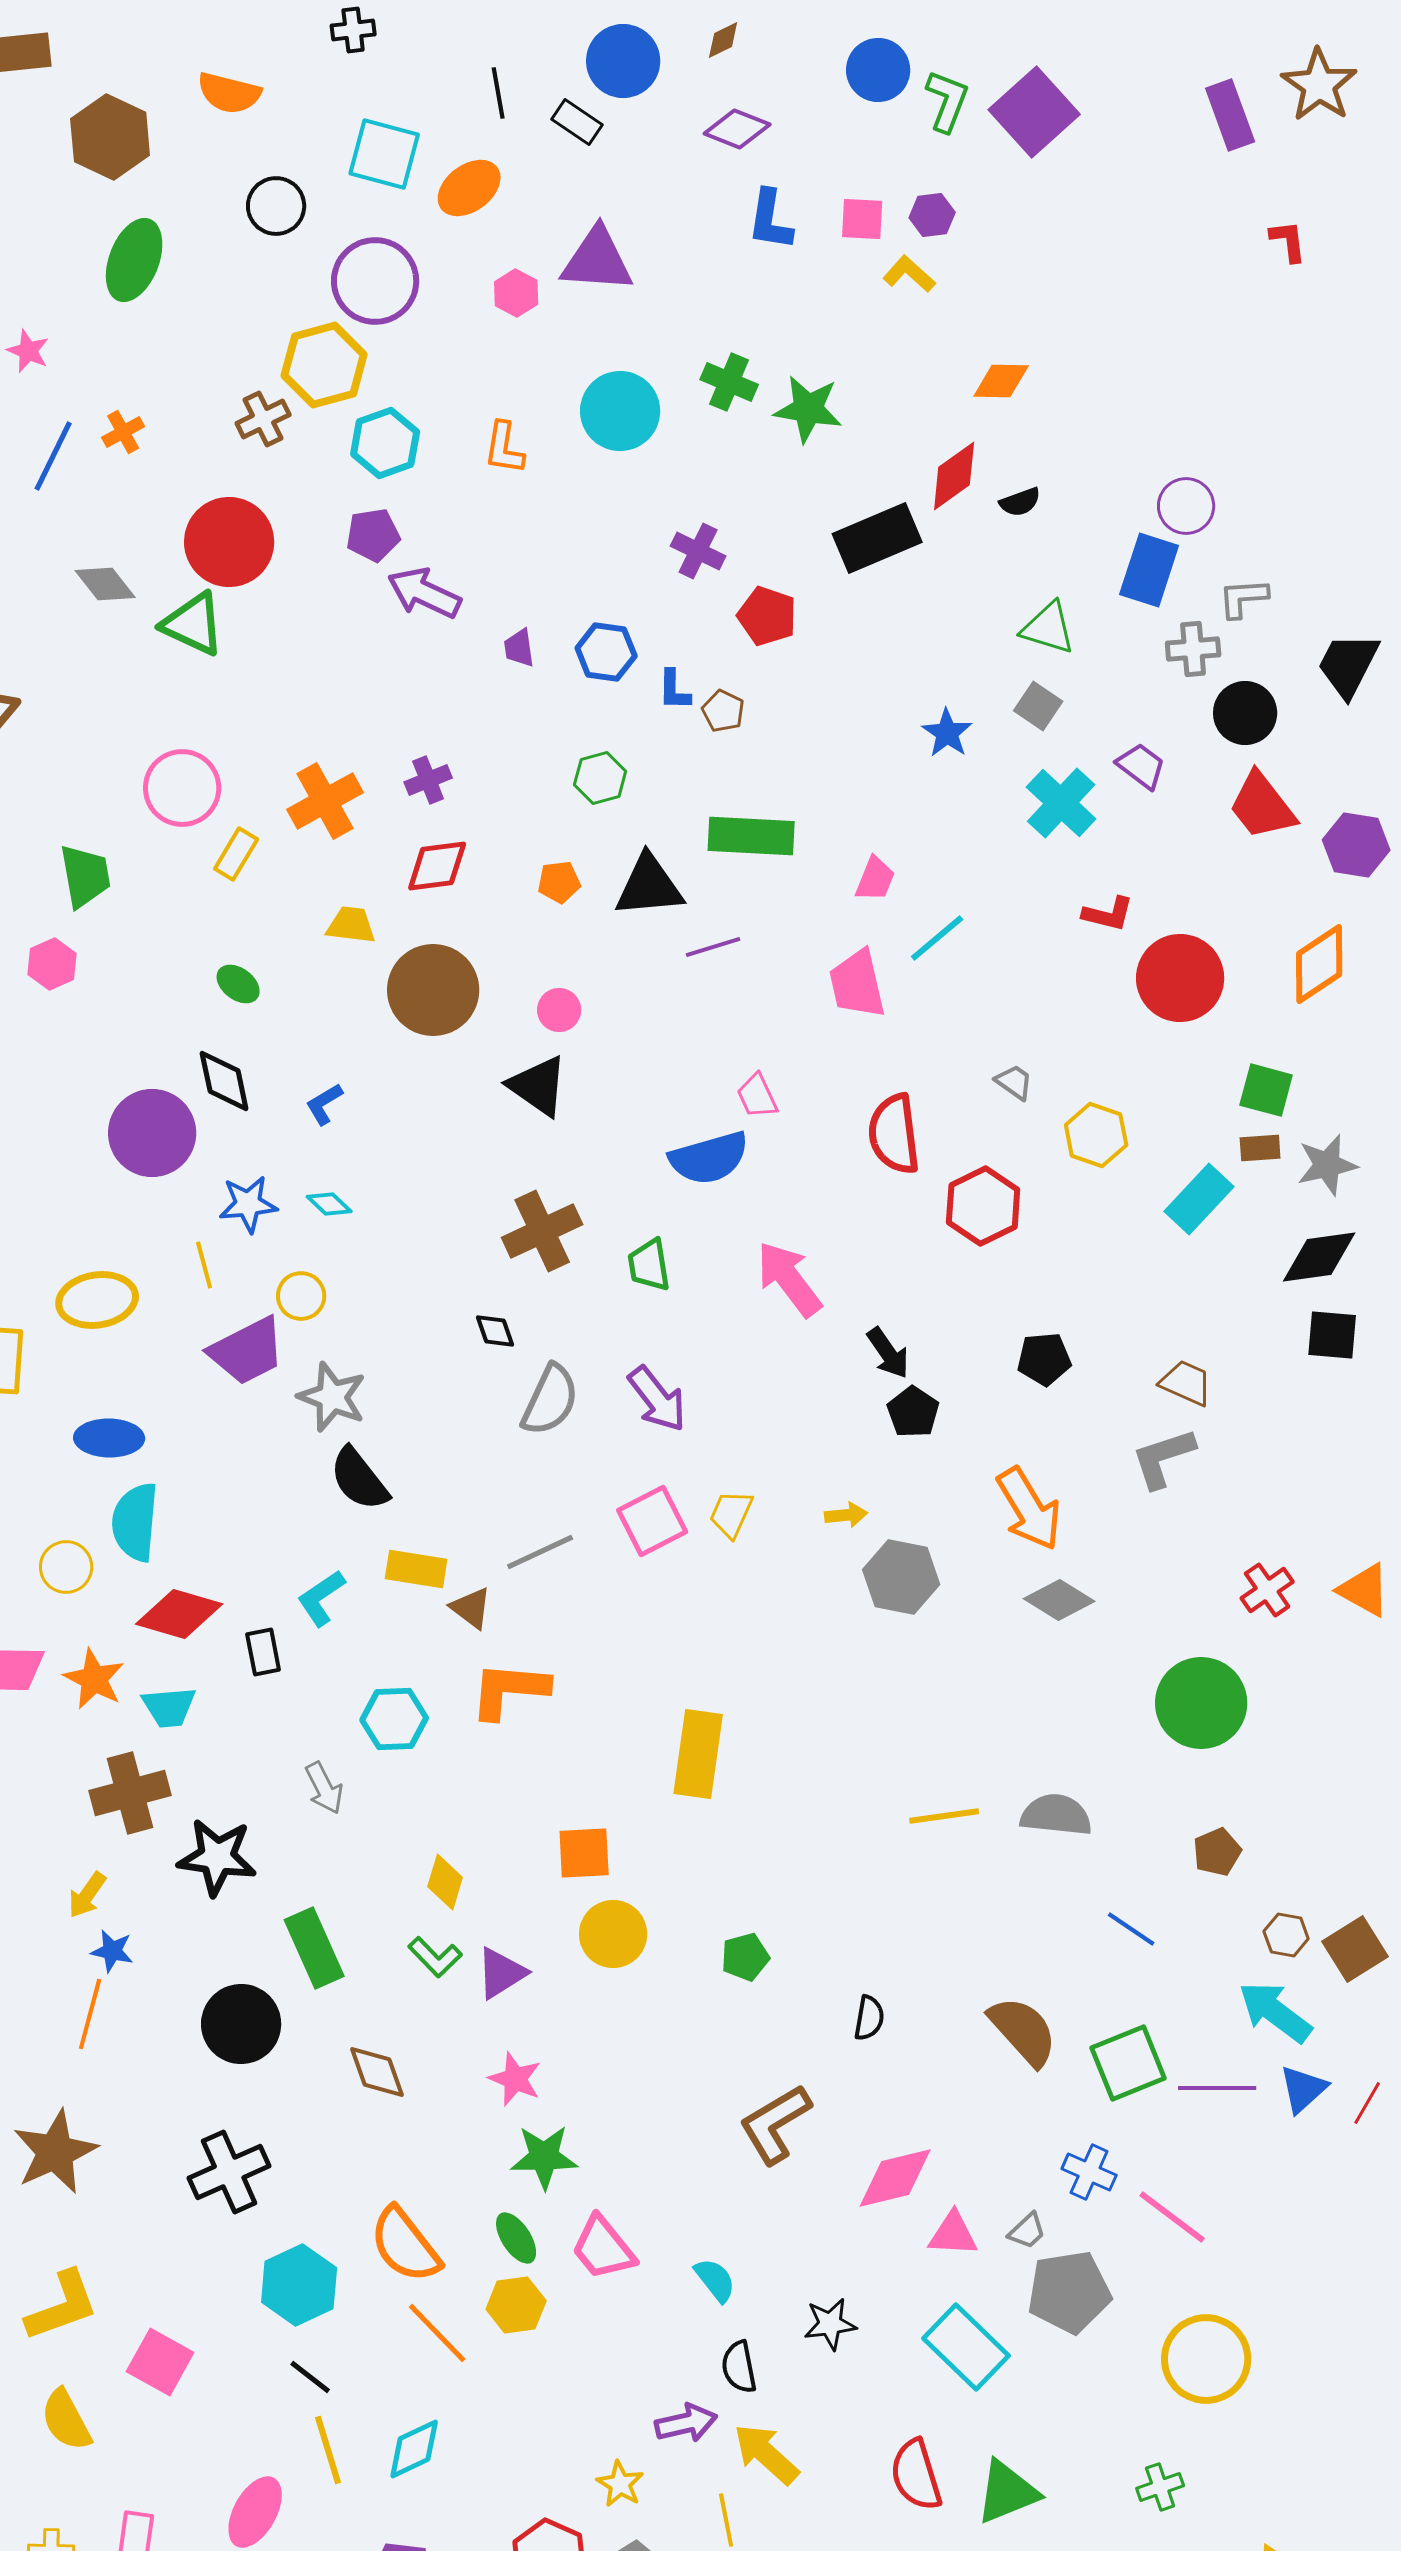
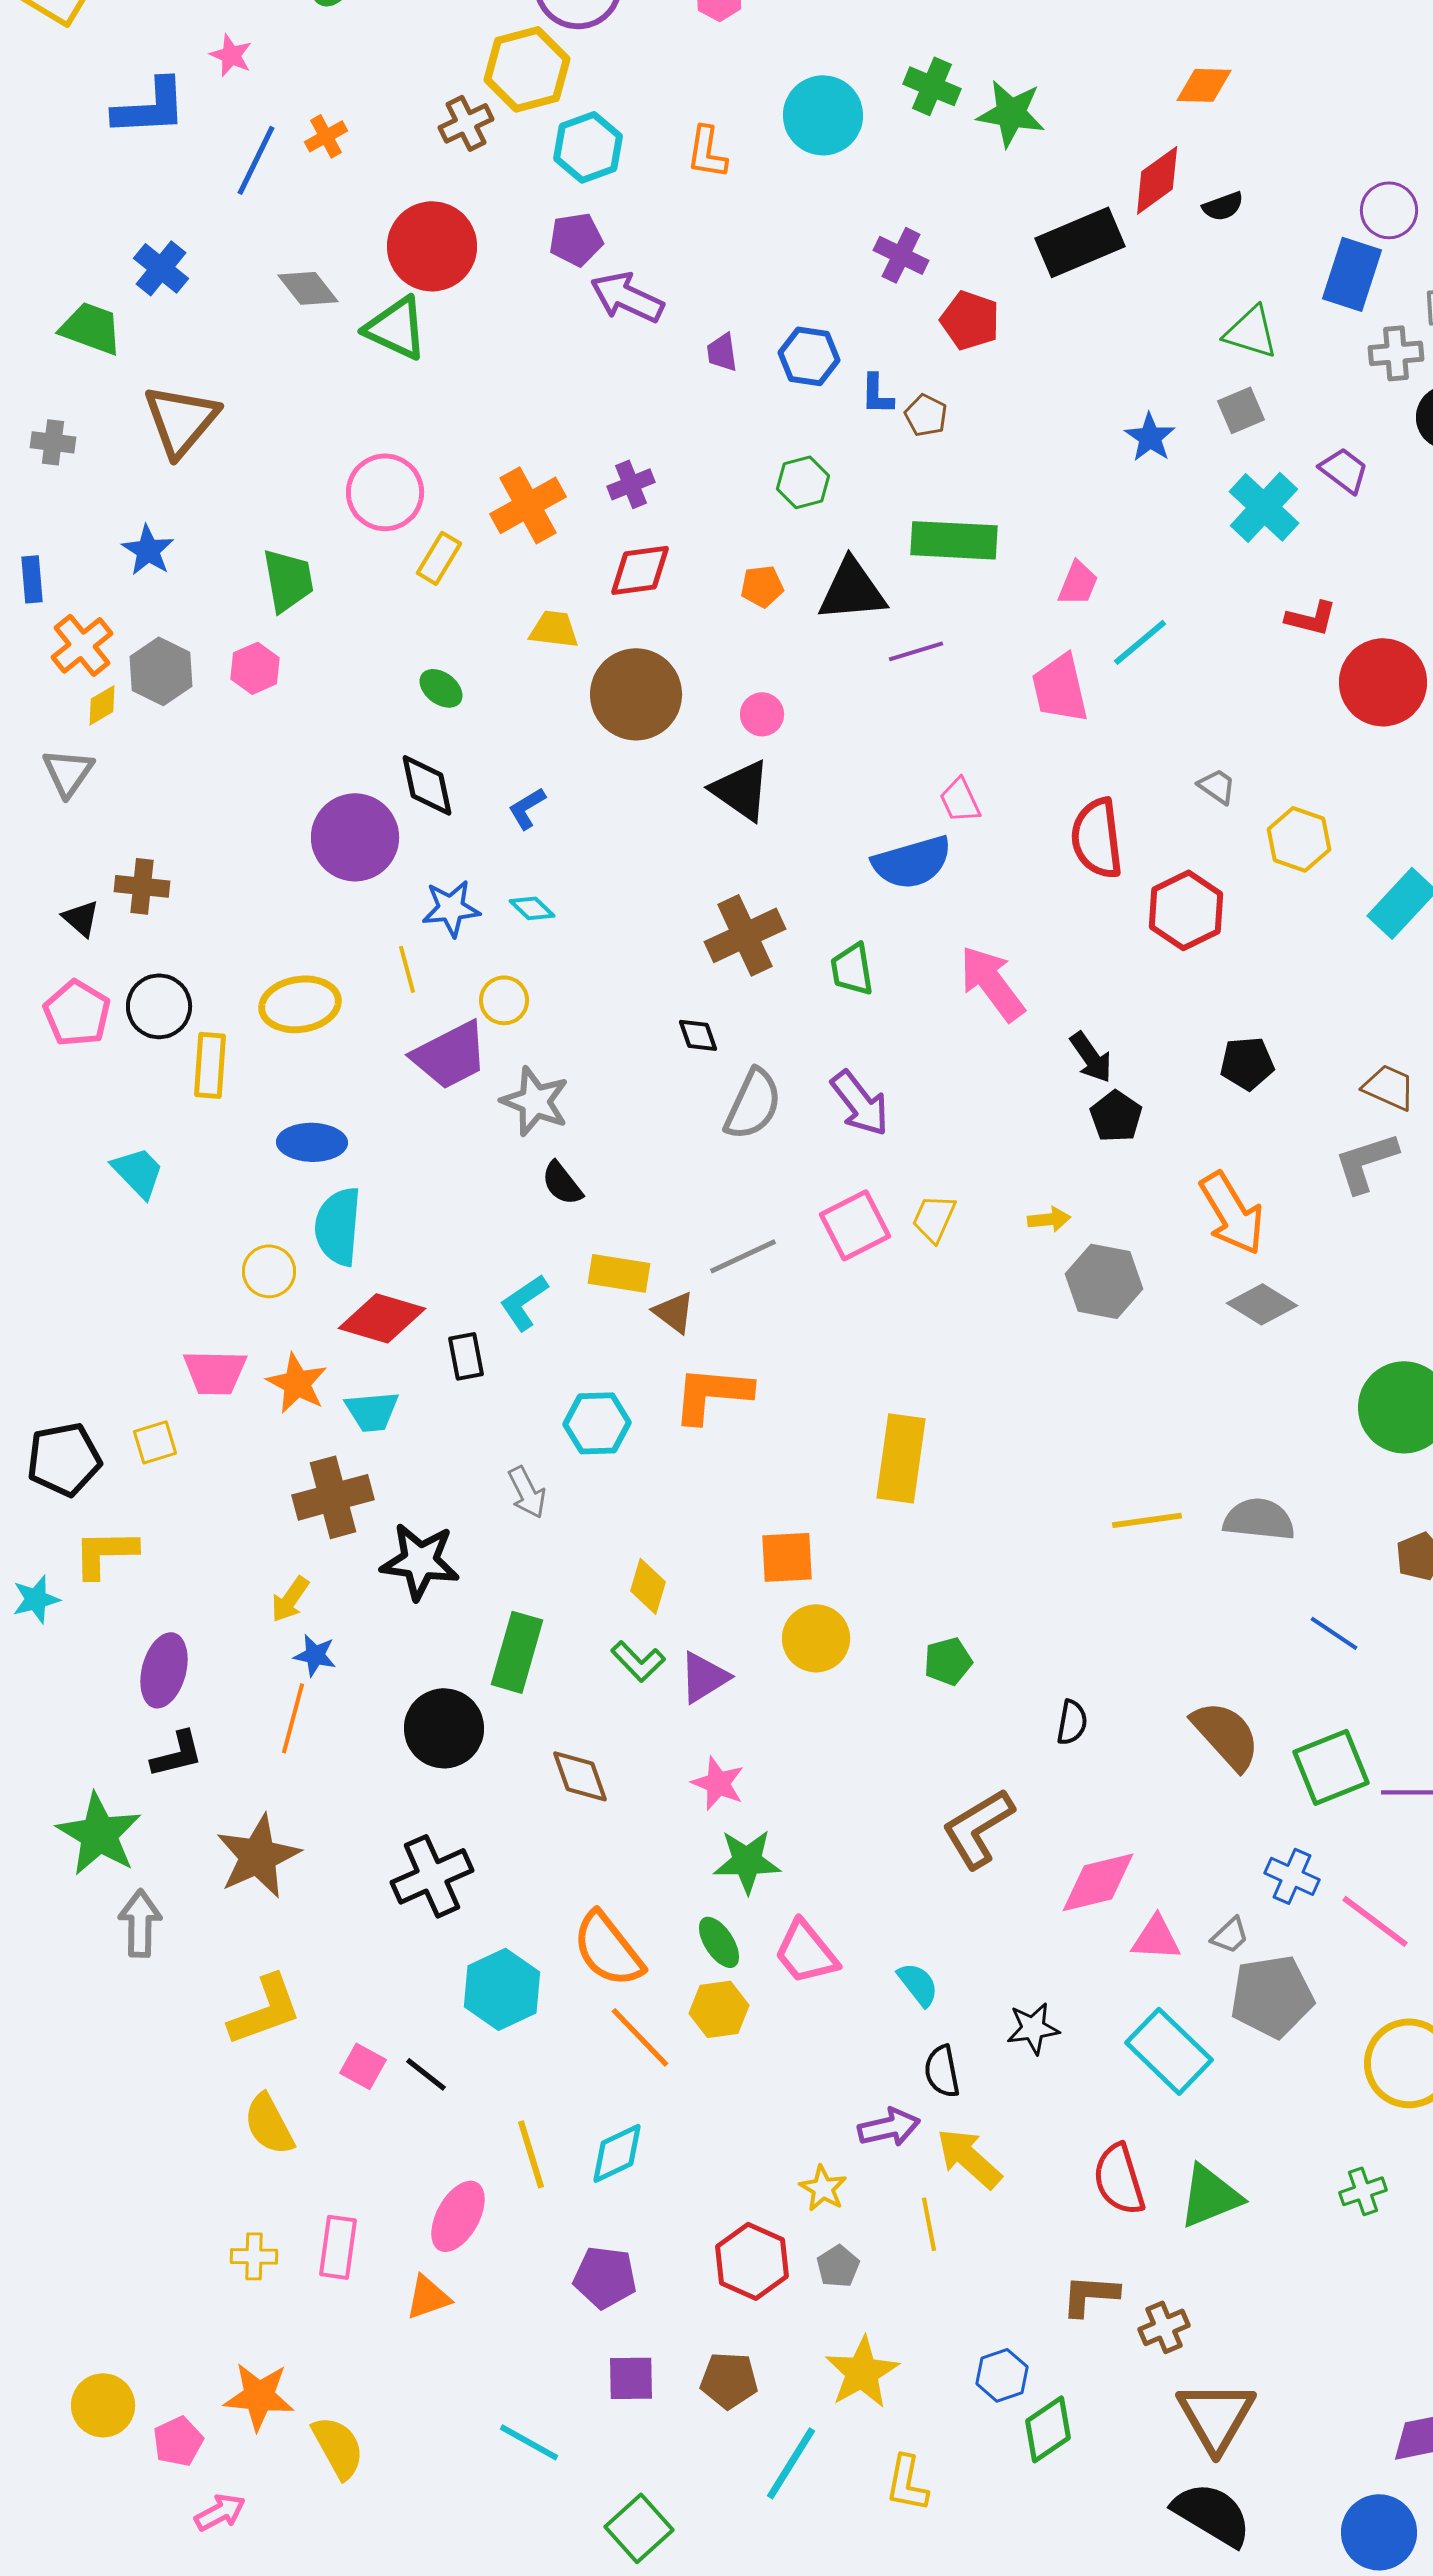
gray square: (1038, 706) -> (1241, 410), turned 33
black semicircle: (359, 1479) -> (562, 1183), size x0.7
green rectangle: (314, 1948) -> (517, 1652), turned 40
pink square: (160, 2362) -> (363, 2066), size x0.7
black line: (310, 2377) -> (426, 2074), moved

